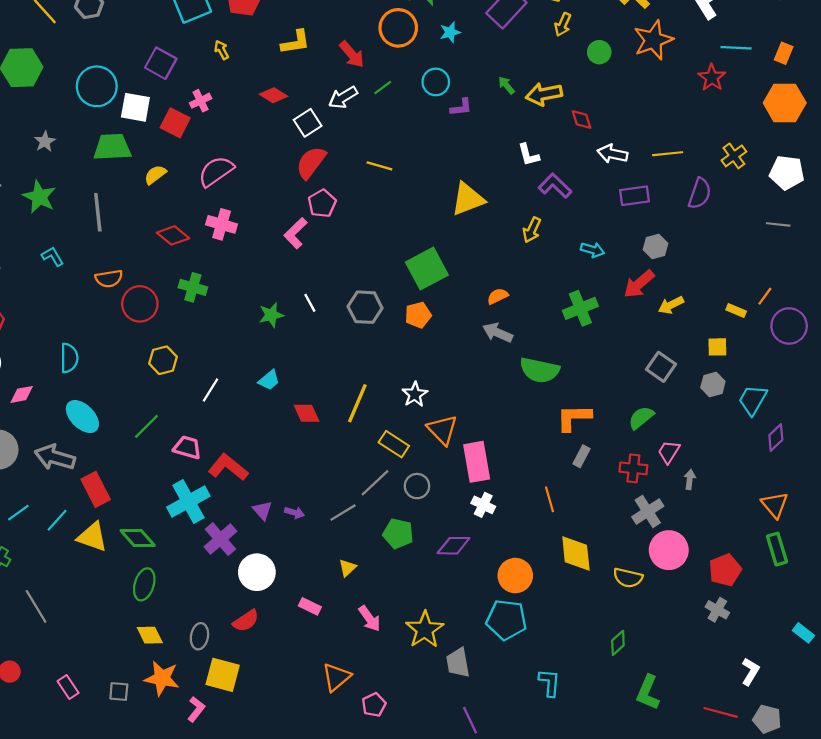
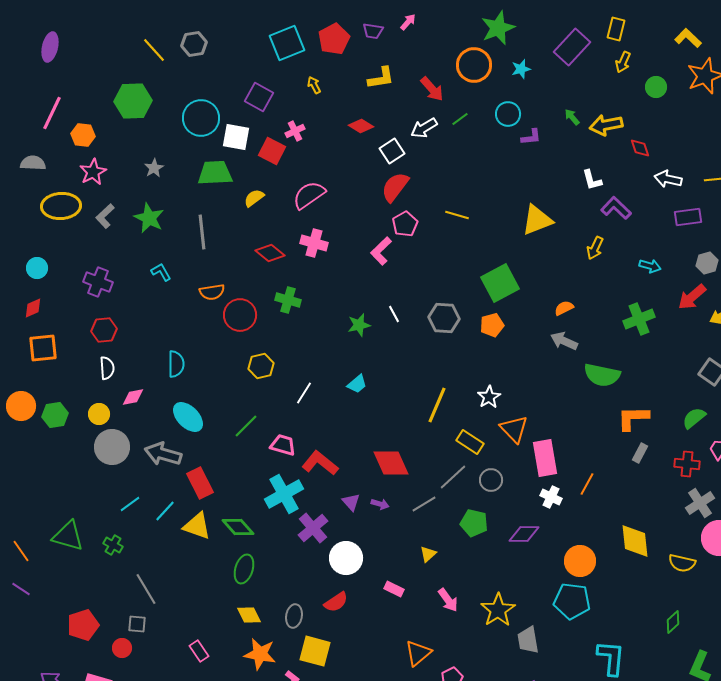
yellow line: (379, 166) -> (457, 215), moved
red diamond: (307, 413) -> (391, 463), moved, size x1.5
orange line: (549, 499) -> (587, 484), moved, turned 45
cyan L-shape: (549, 683) -> (611, 658), size x1.4
pink rectangle: (68, 687) -> (199, 651), moved
gray square: (119, 691) -> (137, 624), moved

